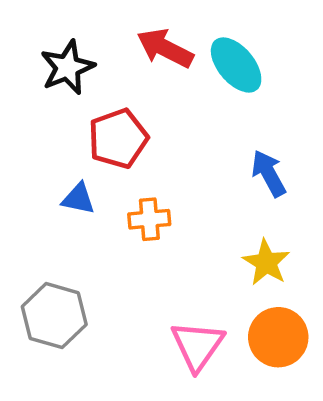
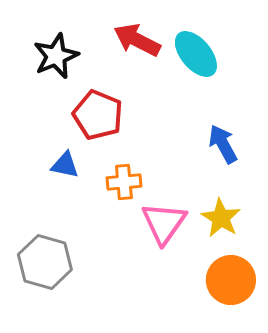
red pentagon: (118, 138) -> (98, 115), turned -30
pink triangle: (198, 346) -> (164, 223), moved

